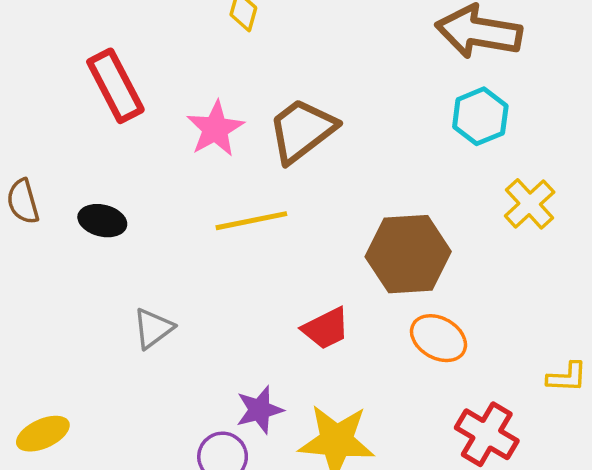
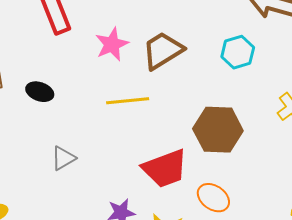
cyan hexagon: (480, 116) -> (238, 52), moved
red trapezoid: (326, 328) -> (165, 169), size x1.6
orange ellipse: (438, 338) -> (213, 198), moved

